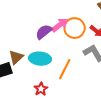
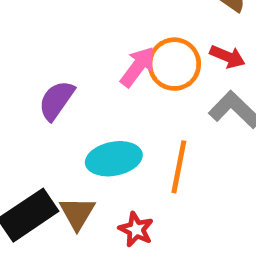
purple semicircle: (44, 32) -> (56, 100), moved
brown triangle: (16, 57) -> (77, 213), moved

